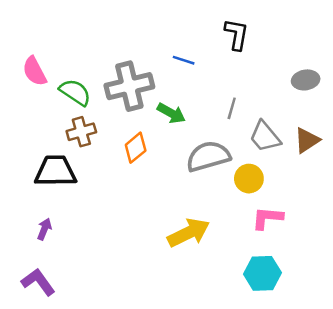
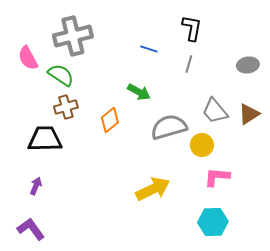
gray cross: (129, 86) -> (73, 36), moved
gray line: (232, 108) -> (189, 64), moved

